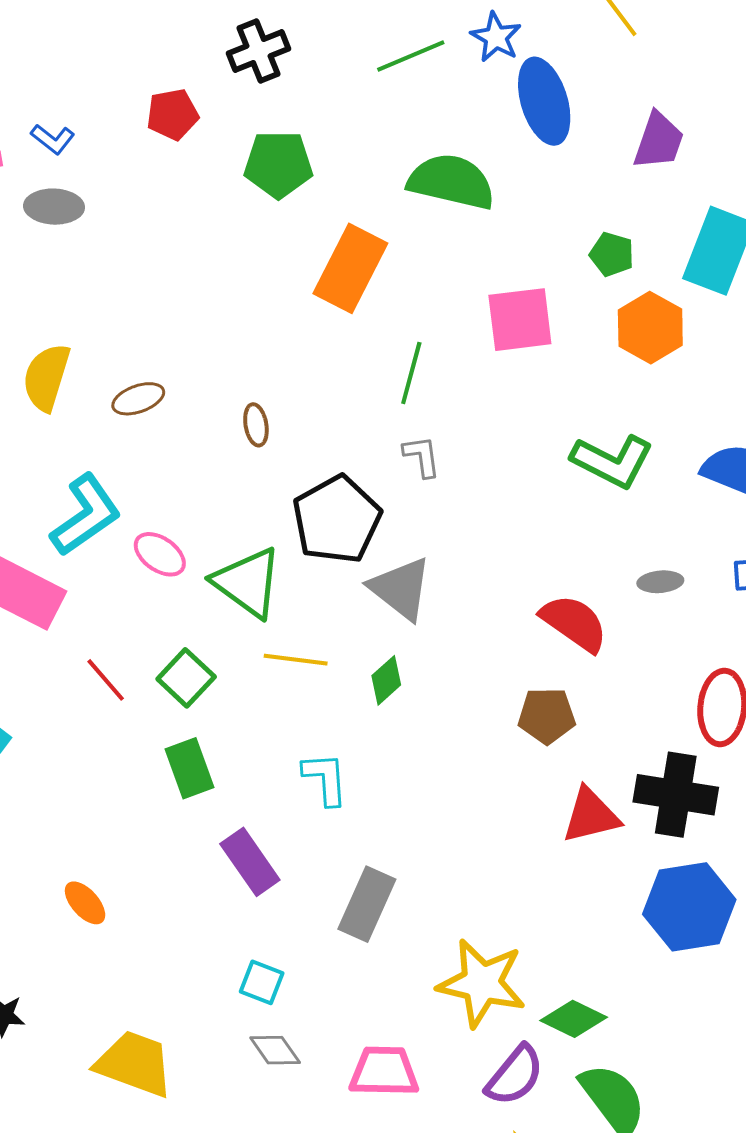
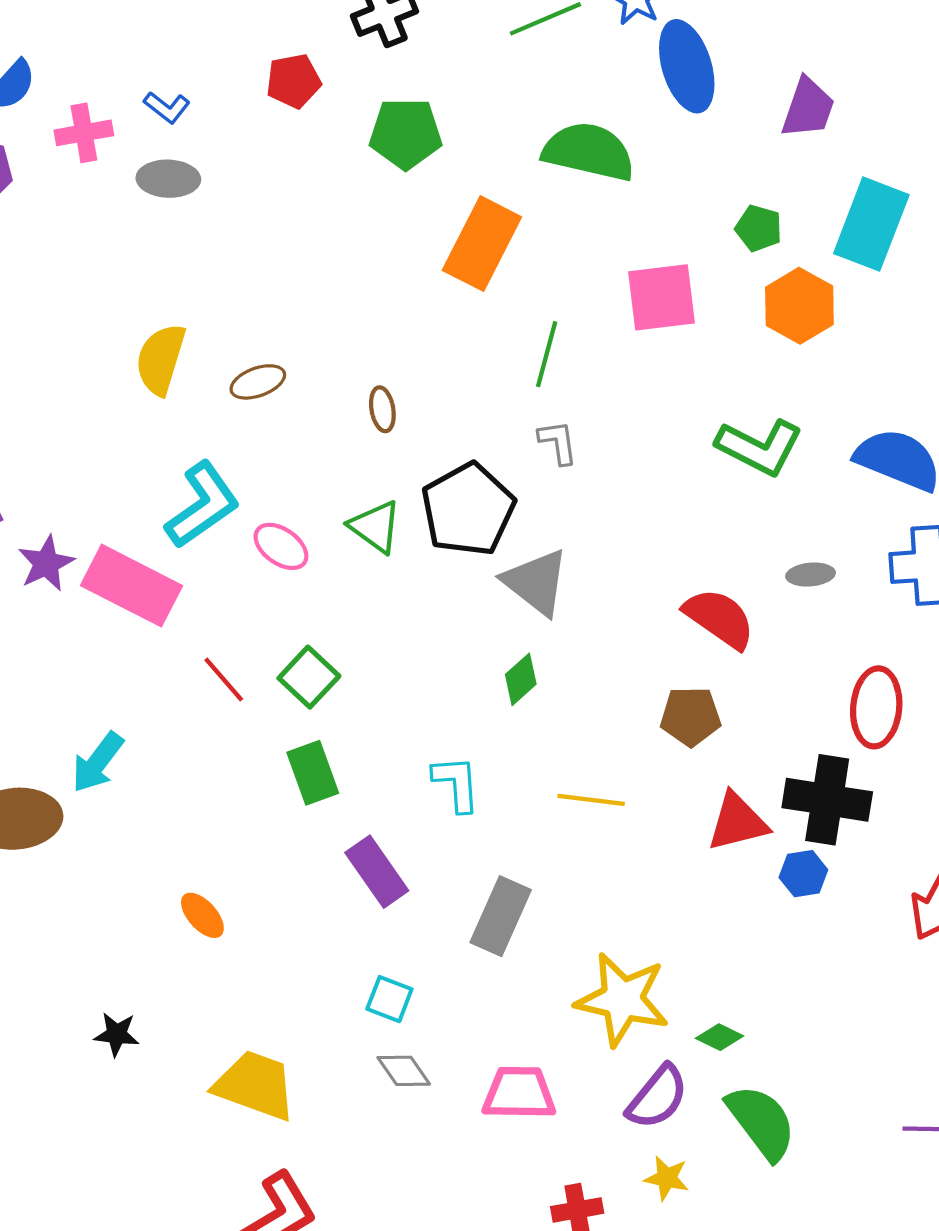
green triangle: (248, 583) -> (375, 527), moved, size x0.7
yellow line: (296, 660) -> (591, 800), moved
blue hexagon: (689, 907) -> (803, 874), moved, size x0.5
green diamond: (574, 1019) -> (720, 1037), size x0.7

